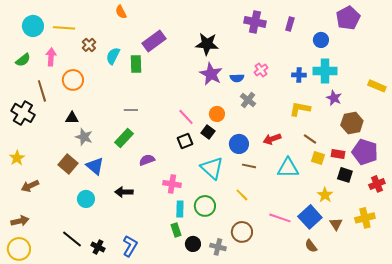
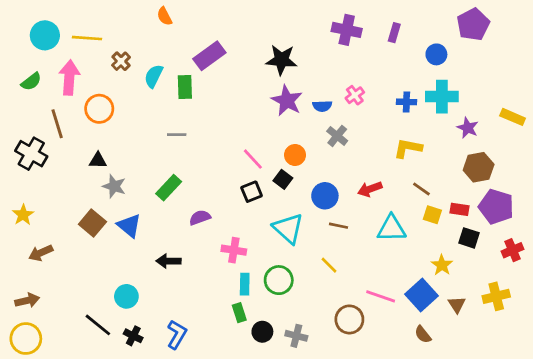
pink arrow: (51, 57) -> (69, 77), size x1.4
purple star: (334, 98) -> (468, 128), moved
gray line: (131, 110) -> (177, 135), moved
cyan circle: (86, 199) -> (126, 296), moved
brown circle: (242, 232) -> (349, 319), moved

